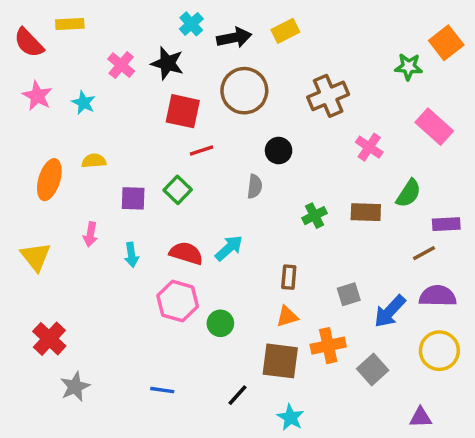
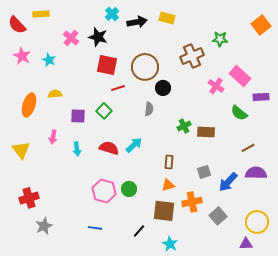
yellow rectangle: (285, 31) -> (167, 18), turned 42
green star: (409, 67) -> (220, 39), moved
brown circle: (244, 91) -> (145, 67), moved
pink rectangle: (434, 127) -> (240, 76), moved
green semicircle: (409, 193) -> (239, 113), turned 96
brown rectangle: (366, 212) -> (206, 132), moved
purple rectangle: (446, 224) -> (261, 97), moved
pink hexagon: (178, 301) -> (104, 191), moved
red cross: (49, 339) -> (29, 198), turned 30
yellow circle: (439, 351) -> (257, 222), moved

